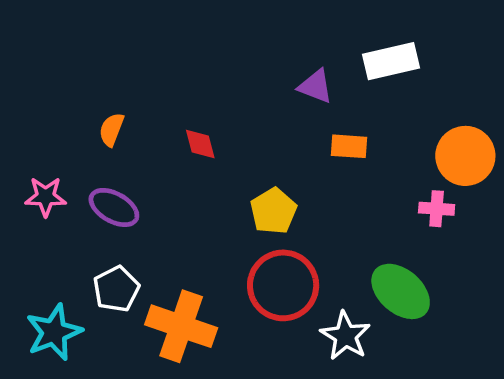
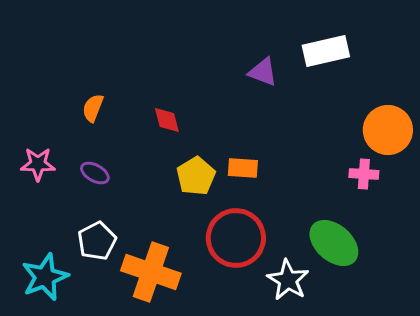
orange rectangle: (349, 146) -> (243, 168), moved
purple ellipse: (114, 207) -> (95, 173), size x0.7
yellow pentagon: (273, 211) -> (196, 176), moved

